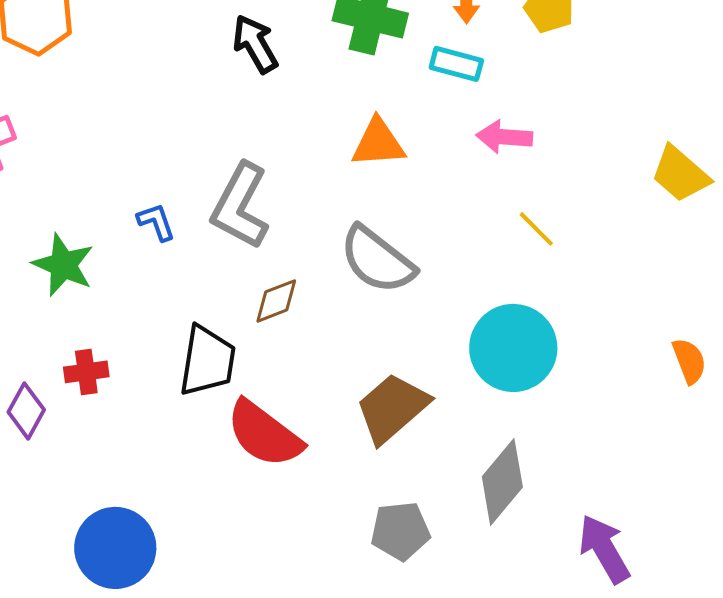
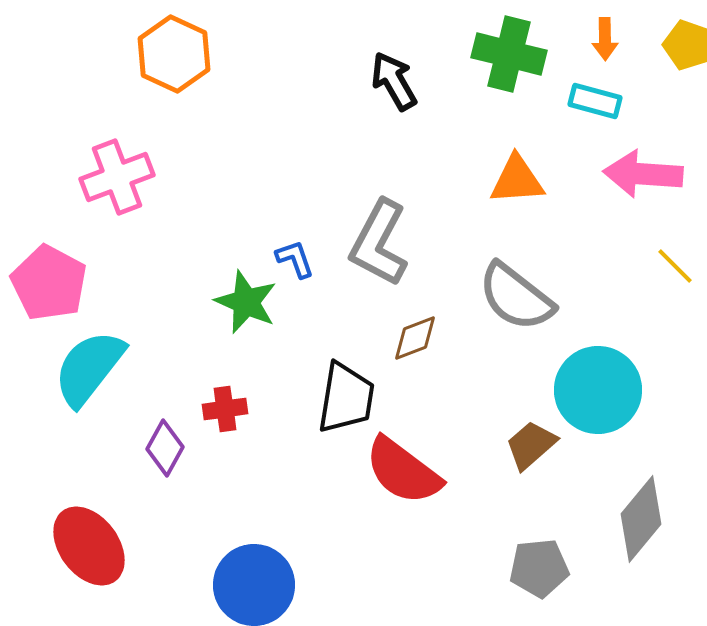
pink arrow: (504, 137) -> (643, 174), size x1.4
green star: (63, 265) -> (246, 302), moved
cyan circle: (513, 348) -> (598, 390), moved
brown trapezoid: (392, 408) -> (531, 445), size x0.7

